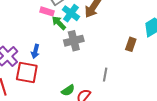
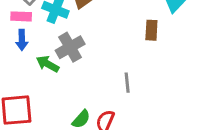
green arrow: (59, 23) -> (48, 64), moved
blue arrow: (35, 51) -> (22, 40), moved

